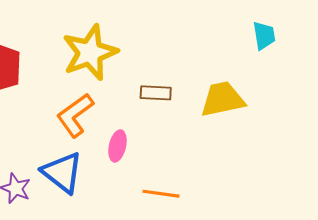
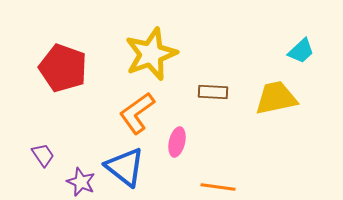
cyan trapezoid: (264, 36) -> (301, 51), moved, turned 56

